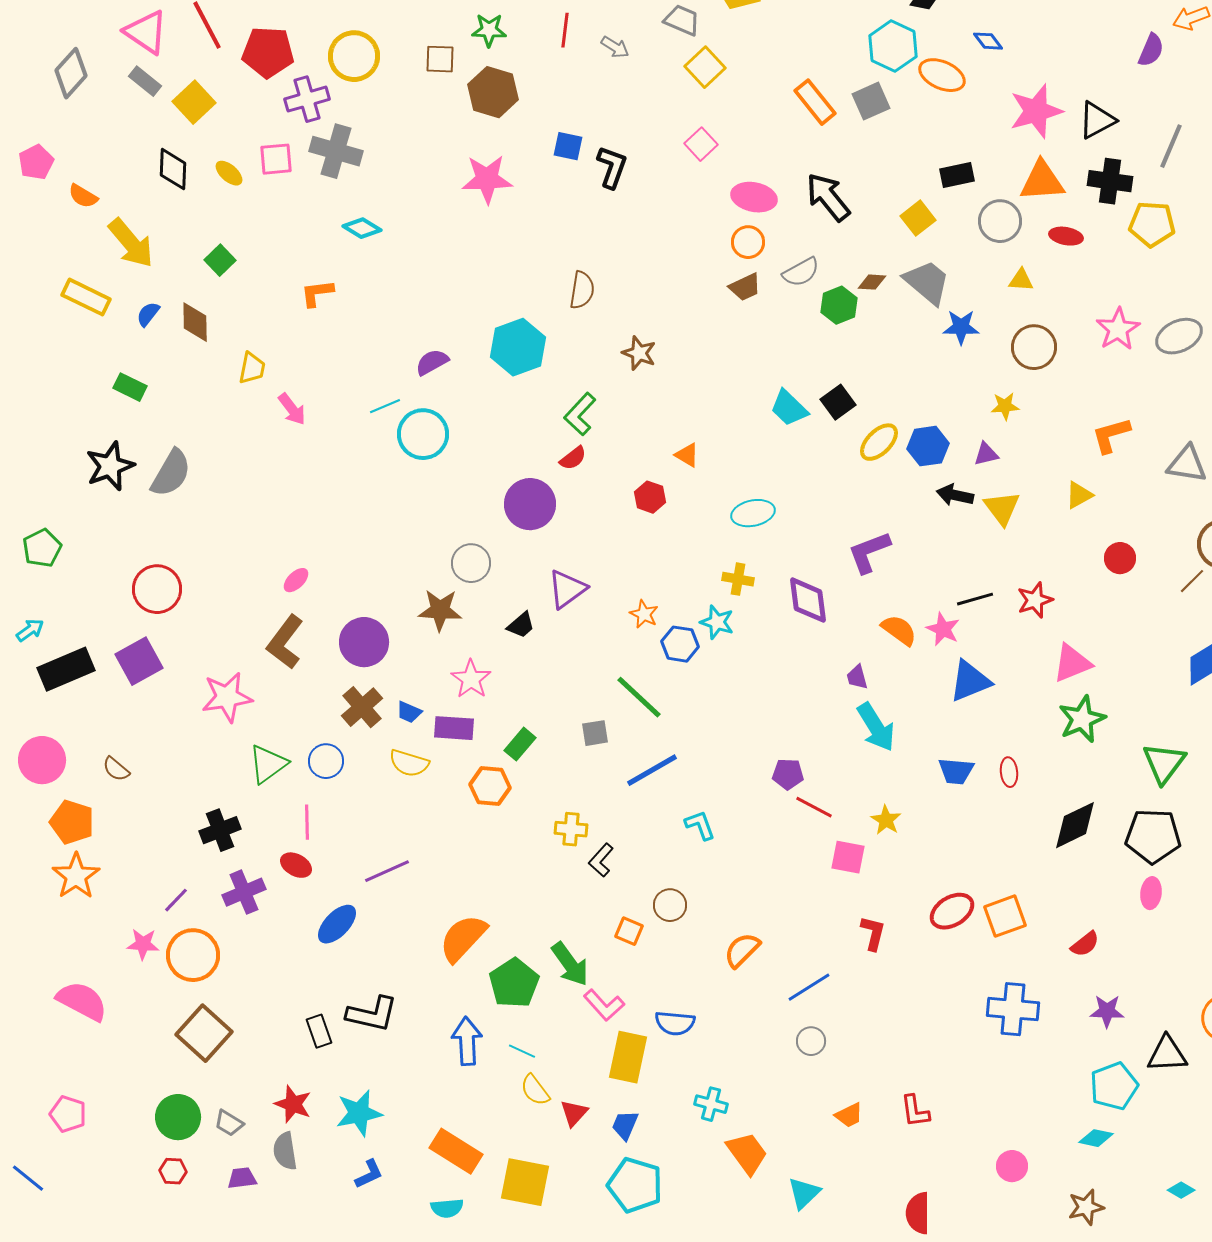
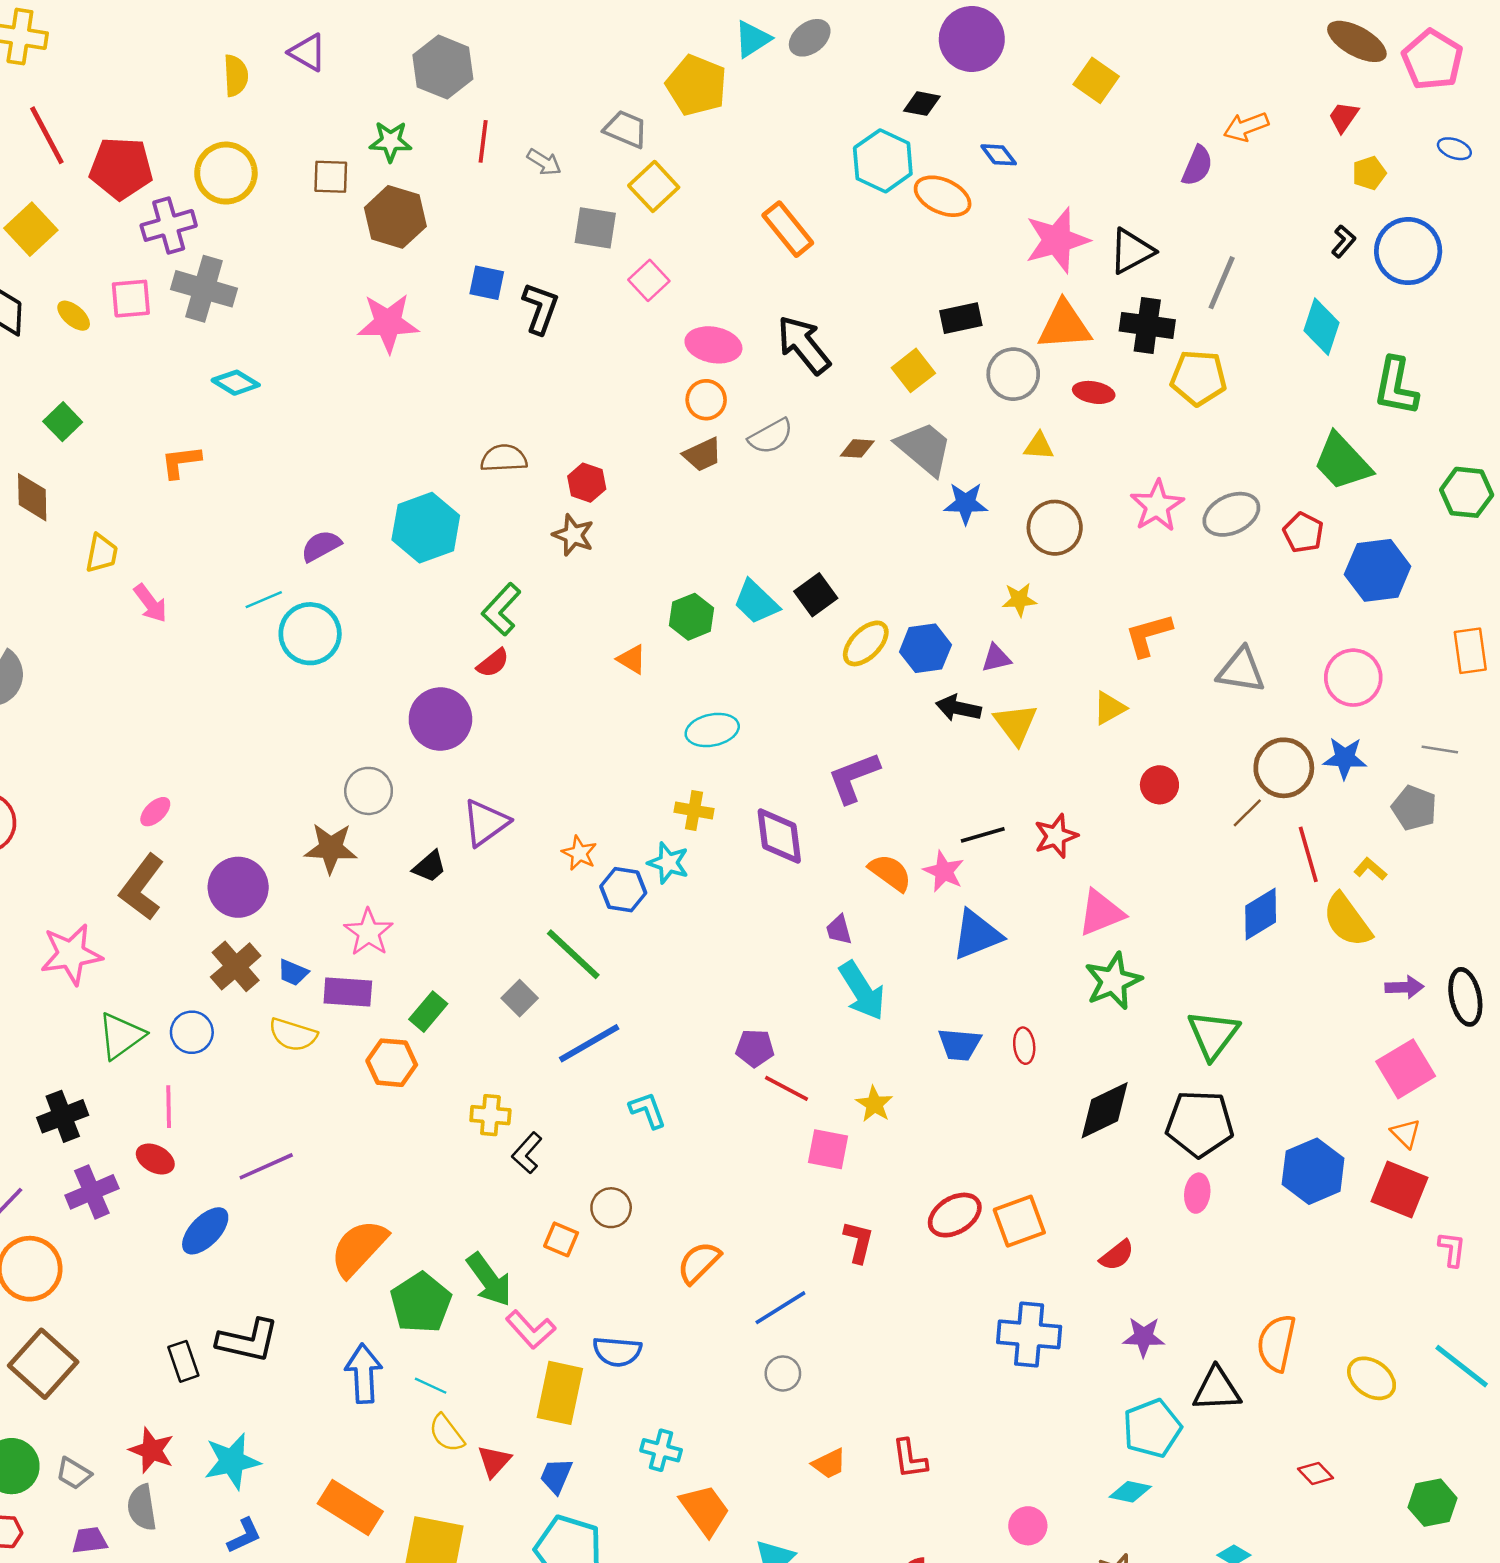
gray square: (871, 101) -> (595, 228), moved, turned 33
brown semicircle: (582, 290) -> (504, 458), turned -102
green hexagon: (839, 305) -> (691, 617), moved
red hexagon: (650, 497) -> (587, 483), moved
gray square: (595, 733) -> (520, 998), turned -36

